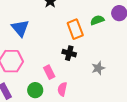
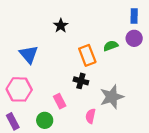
gray star: (98, 68) -> (112, 97), size x1.6
pink semicircle: (62, 89) -> (90, 116), moved

